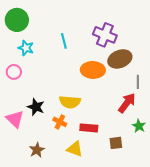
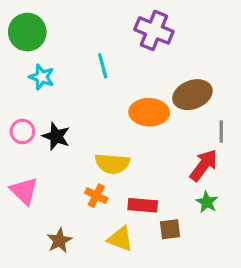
purple cross: (105, 35) -> (154, 30), moved
pink circle: (14, 72) -> (22, 131), moved
black star: (36, 107) -> (56, 136), moved
green star: (139, 126) -> (207, 202), moved
brown square: (116, 143) -> (170, 229), moved

